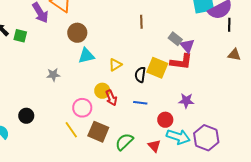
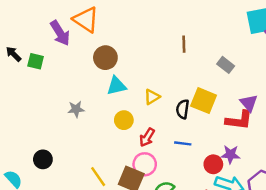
purple triangle: (187, 46) -> (249, 103), moved
red L-shape: (181, 62) -> (239, 120), moved
yellow circle: (102, 91) -> (124, 120), moved
red arrow: (111, 98) -> (147, 137), turned 56
purple star: (186, 101) -> (230, 154), moved
pink circle: (82, 108) -> (145, 164), moved

